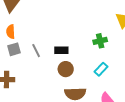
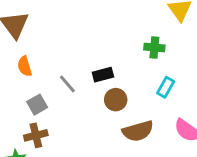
green cross: (100, 41) -> (154, 47), turned 32
gray square: (14, 49) -> (37, 105), moved

